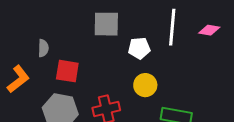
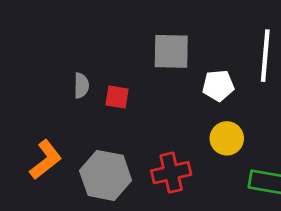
red square: (67, 71) -> (117, 97), moved, size x0.7
orange L-shape: (18, 79) -> (46, 160), moved

